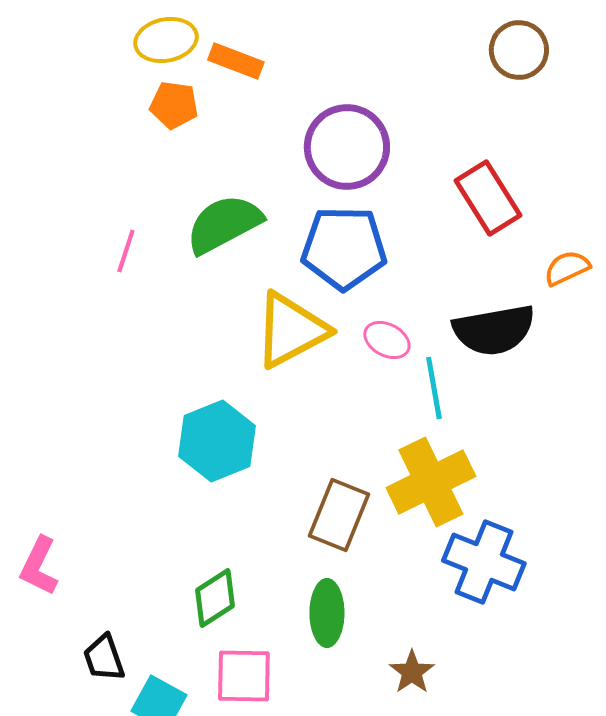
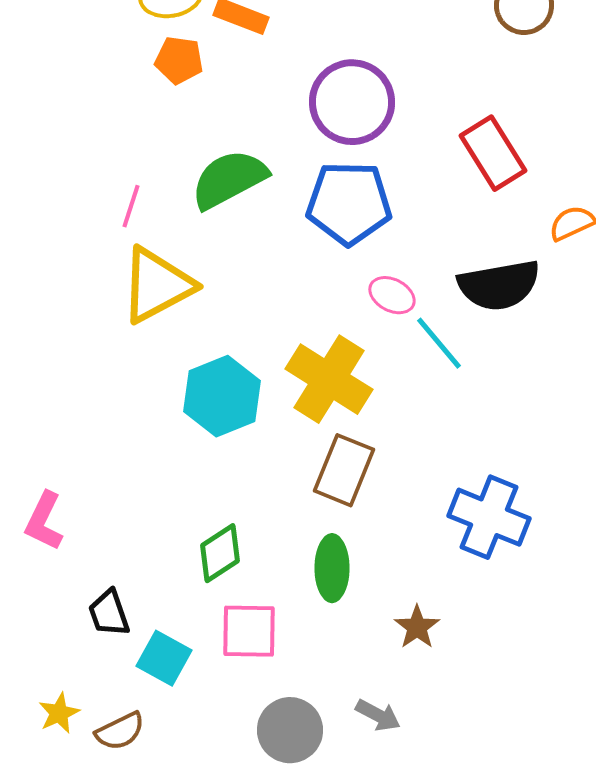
yellow triangle: (291, 330) -> (157, 285), moved
cyan line: (434, 388) -> (439, 343), turned -30
yellow cross: (431, 482) -> (329, 379), moved, turned -32

